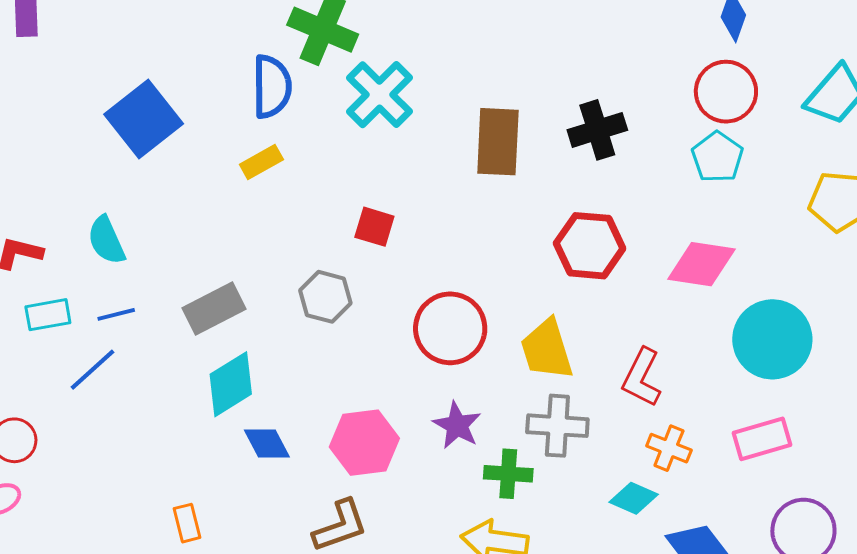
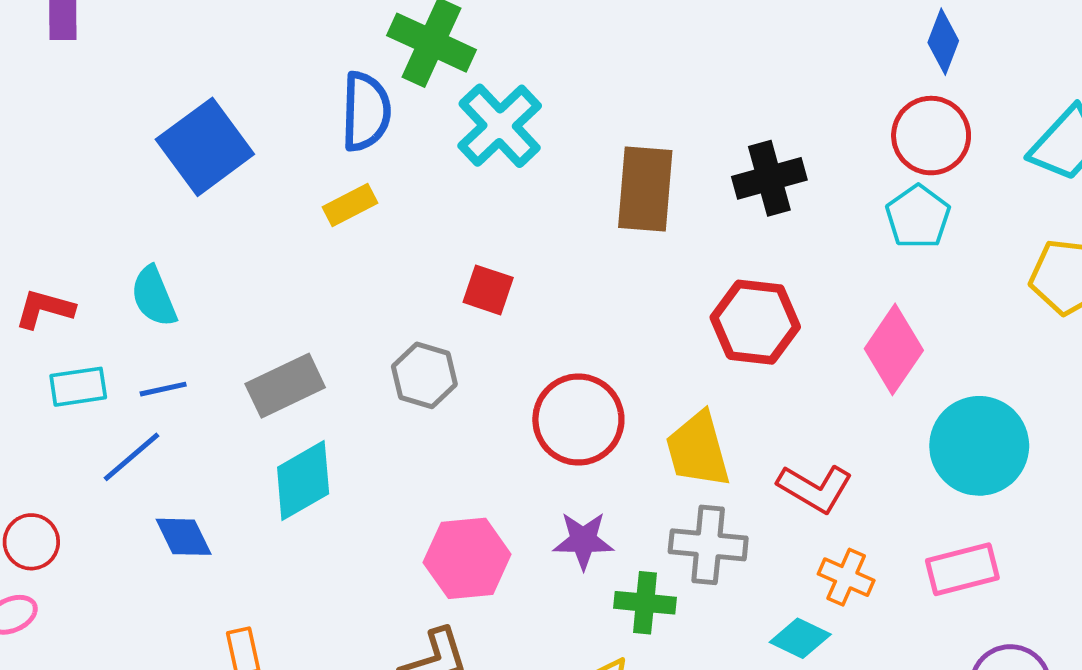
pink diamond: (701, 264) -> (894, 349), turned -66
red L-shape: (642, 378) -> (815, 488), turned -88
purple star: (457, 425) -> (583, 540), turned -30
blue diamond: (267, 443) -> (184, 537), moved

